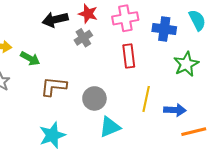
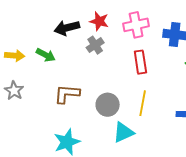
green arrow: (30, 59) -> (46, 55), moved
yellow line: (146, 99) -> (143, 103), moved

